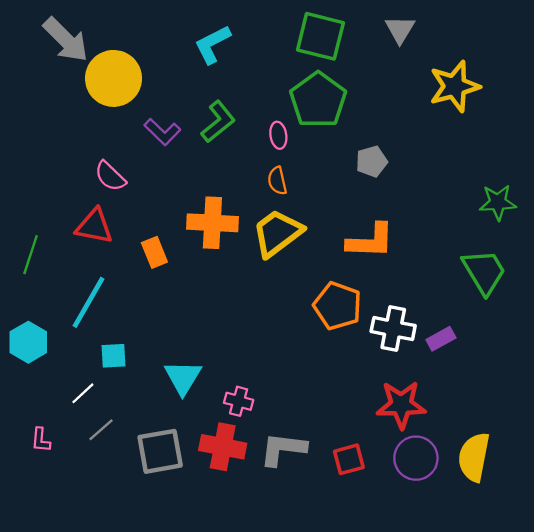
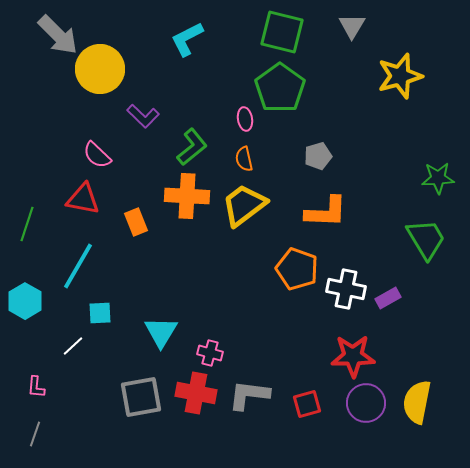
green L-shape: (218, 122) -> (192, 147), moved
gray pentagon: (372, 161) -> (318, 156), moved
gray line: (101, 430) -> (35, 434), moved, turned -30

